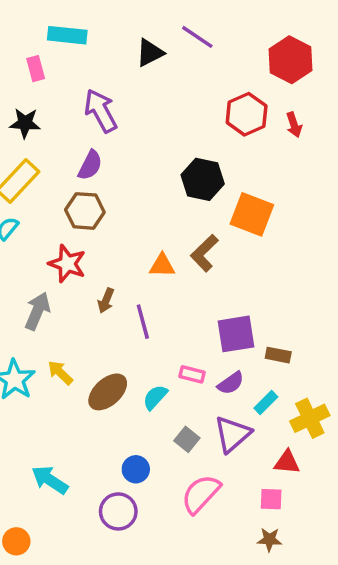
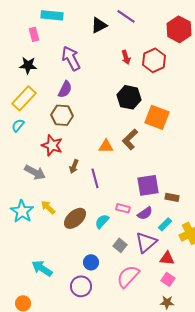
red arrow: (294, 125) -> (126, 57), moved
gray arrow: (37, 311) -> (35, 172), turned 95
red triangle: (287, 462) -> (167, 258), moved
pink square: (271, 499) -> (168, 279), turned 32

